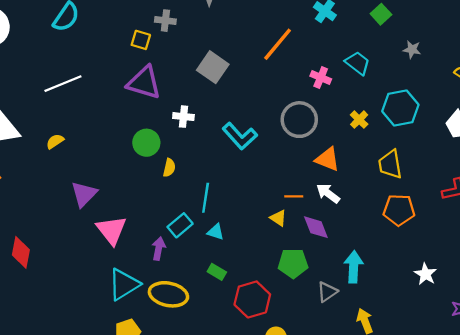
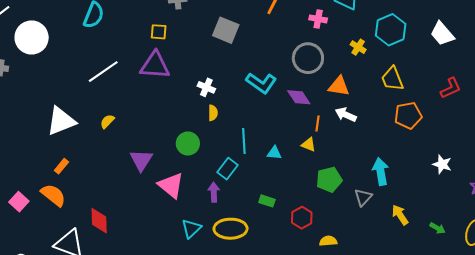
yellow square: (141, 40) -> (159, 32), moved
purple triangle: (144, 83) -> (155, 65), moved
white cross: (183, 117) -> (206, 87), moved, turned 30
green circle: (146, 143) -> (188, 143), moved
yellow semicircle: (169, 168) -> (213, 113), moved
orange line: (294, 196) -> (318, 124), turned -70
purple diamond: (316, 227) -> (299, 97), moved
cyan triangle: (216, 232) -> (274, 153), moved
cyan triangle: (124, 284) -> (191, 229), size x0.7
red hexagon: (252, 299) -> (302, 218), size x0.7

